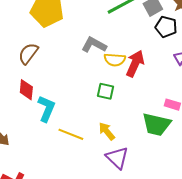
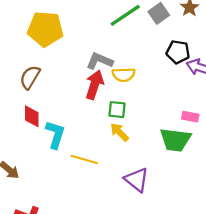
black pentagon: (166, 27) -> (178, 52), moved
red arrow: (135, 64) -> (95, 85), moved
yellow arrow: (107, 131) -> (119, 132), moved

